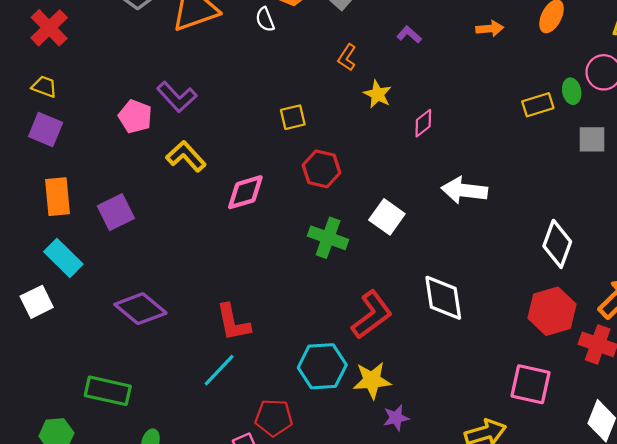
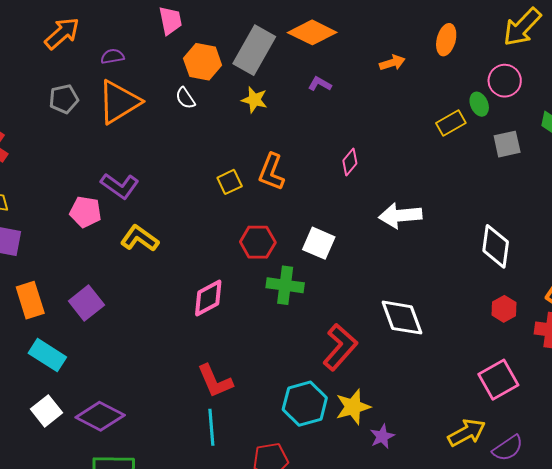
orange L-shape: (347, 57) -> (271, 172), moved, size x1.5
yellow star: (377, 94) -> (254, 100), moved
red hexagon: (322, 169) -> (258, 242), moved
pink diamond: (245, 192) -> (208, 298), moved
white square: (387, 217) -> (319, 243), moved
white square: (37, 302) -> (46, 411), moved
purple diamond: (140, 309) -> (100, 416), moved
red hexagon: (552, 311) -> (504, 309), size x0.6
cyan line: (219, 370) -> (211, 427), turned -36
pink square: (530, 384) -> (498, 380), turned -30

